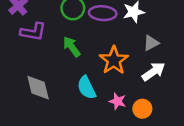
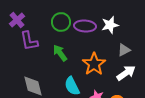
purple L-shape: (33, 32) -> (29, 41), turned 70

